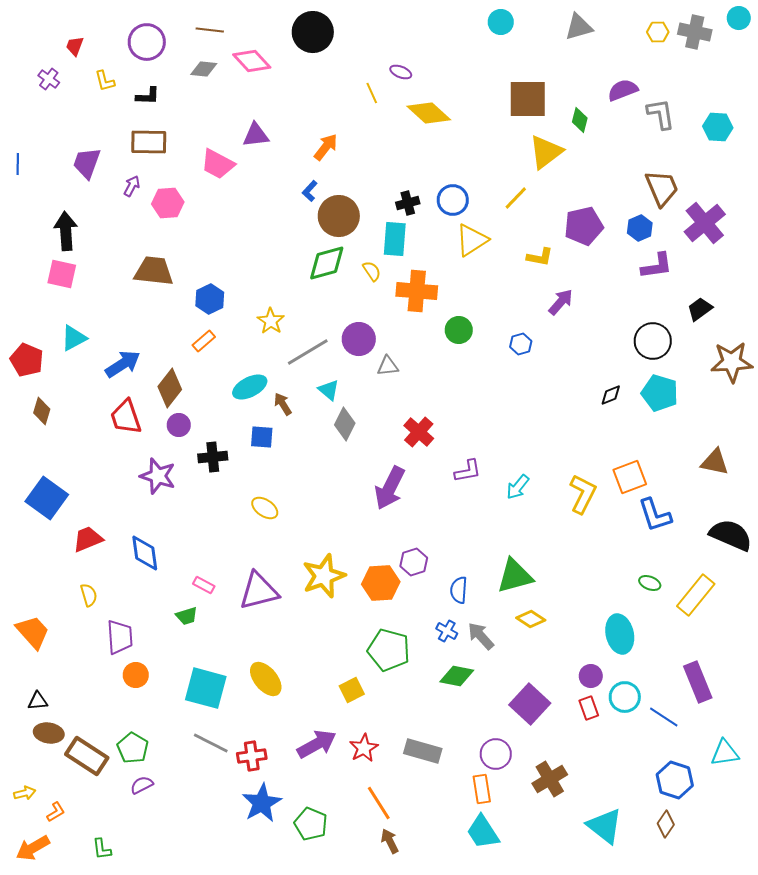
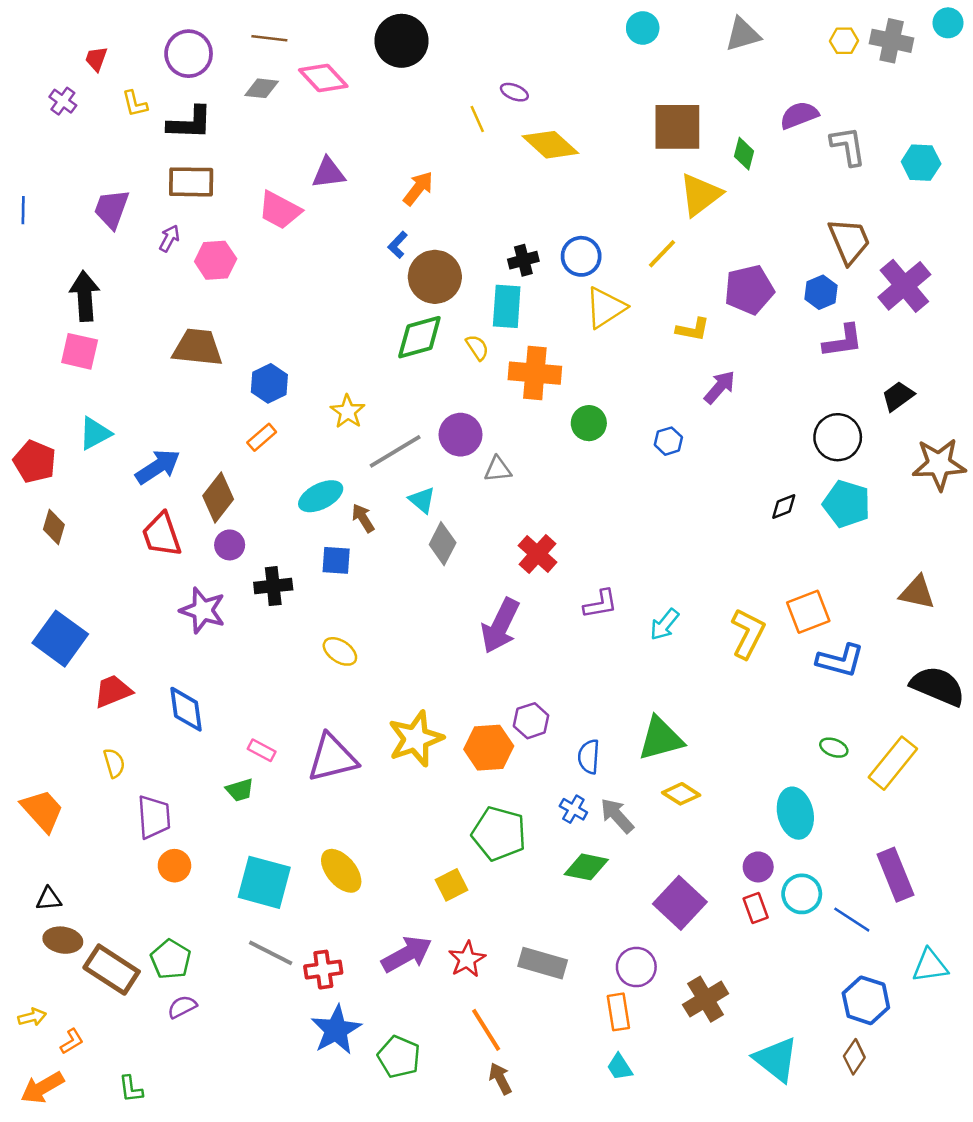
black L-shape: (148, 96) -> (190, 123), size x1.5
blue L-shape: (655, 515) -> (840, 660), turned -57
cyan trapezoid: (483, 832) -> (620, 1067), size x0.6

